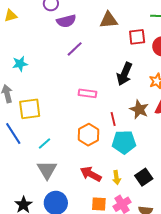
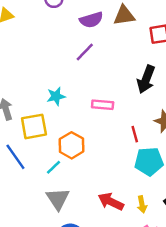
purple semicircle: (66, 21) -> (91, 20), moved
cyan star: (20, 64) -> (56, 96), moved
orange hexagon: (89, 135) -> (72, 145), moved

